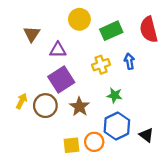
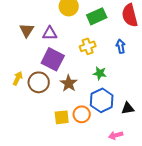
brown triangle: (32, 34) -> (27, 30), moved
blue arrow: (129, 61) -> (121, 46), moved
purple square: (61, 79) -> (53, 59), turned -30
black triangle: (146, 135) -> (128, 108), turned -48

